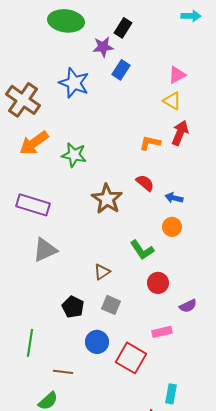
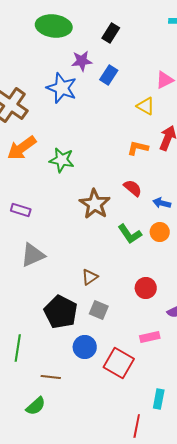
purple star: (103, 47) -> (82, 61), moved
yellow triangle: (172, 101) -> (146, 106), moved
purple rectangle: (33, 205) -> (21, 210), size x0.6
green L-shape: (142, 250) -> (130, 234), moved
black pentagon: (73, 307) -> (61, 312), size x1.5

